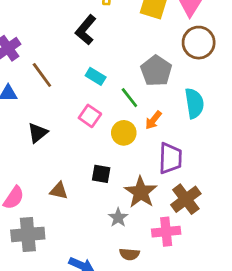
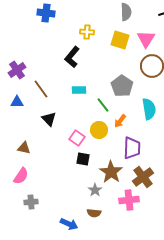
cyan rectangle: (96, 76) -> (79, 90), turned -32
pink square: (90, 116) -> (77, 138), moved
black triangle: (38, 133) -> (49, 119), moved, turned -35
brown triangle: (59, 191) -> (24, 148), moved
gray cross: (28, 234) -> (31, 202), size x0.6
brown semicircle: (129, 254) -> (94, 213), moved

